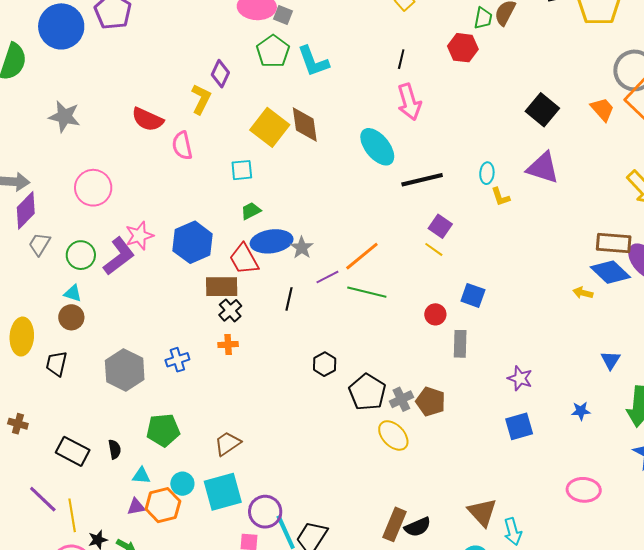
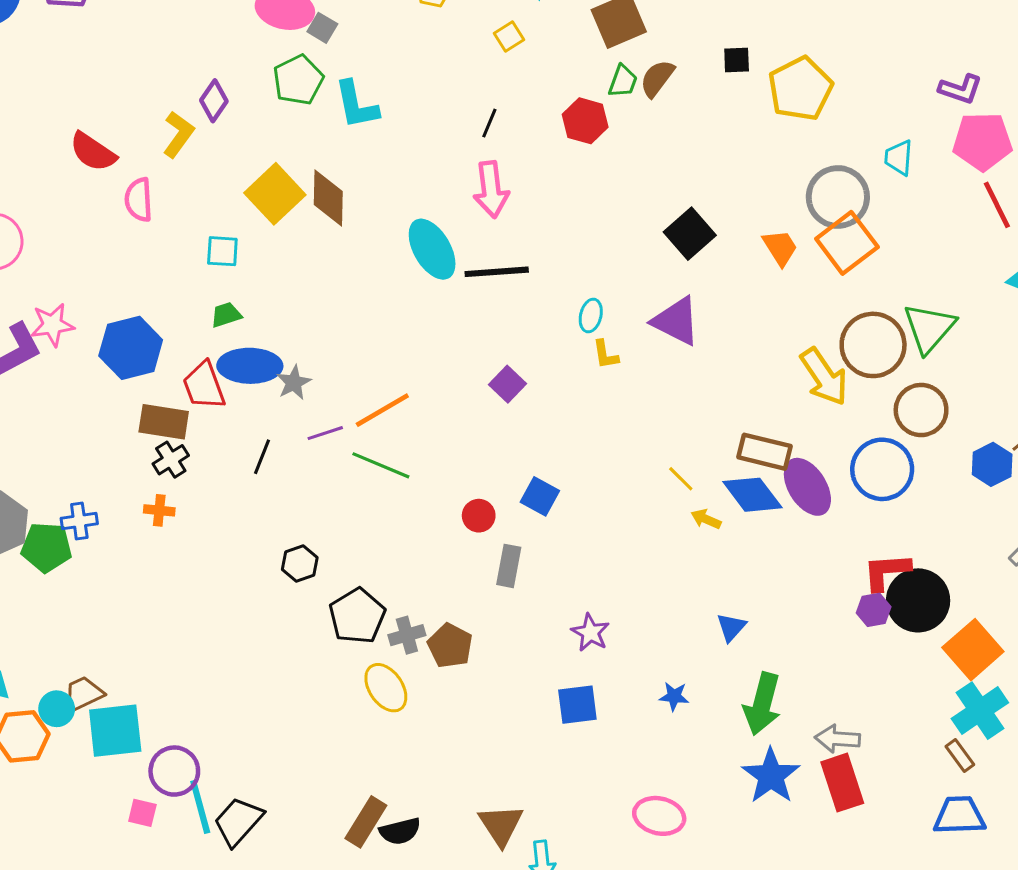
black line: (422, 180) -> (497, 272), moved
yellow line: (434, 249) -> (681, 479), moved
green pentagon: (163, 430) -> (46, 547), moved
brown trapezoid: (227, 444) -> (83, 694), moved

